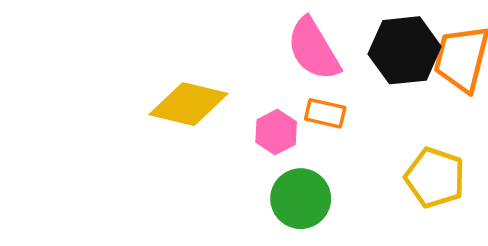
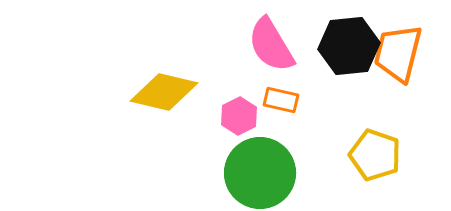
green circle: (301, 199) -> (260, 173), size x1.4

